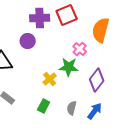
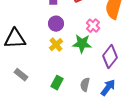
purple circle: (28, 41) -> (56, 24), moved
yellow cross: (50, 79) -> (56, 45), moved

